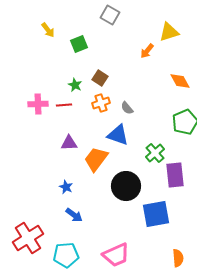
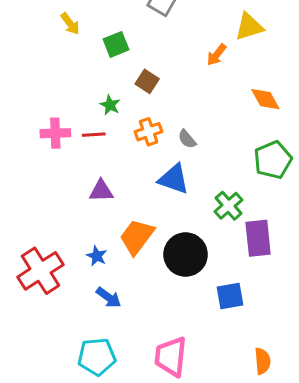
brown square: (100, 78) -> (147, 81), moved
orange trapezoid: (96, 159) -> (137, 237), moved
blue square: (156, 214) -> (230, 296), size x0.7
red cross: (28, 238) -> (41, 271), moved
pink trapezoid: (116, 255) -> (171, 357), turned 120

